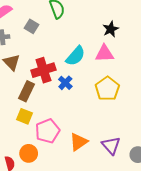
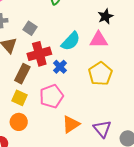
gray square: (31, 26) -> (30, 28), moved
pink pentagon: (48, 131) -> (51, 96), moved
orange circle: (29, 153) -> (19, 122), moved

